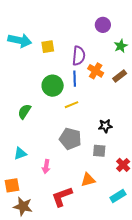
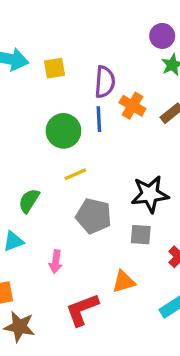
purple circle: (103, 25) -> (162, 36), moved
yellow line: (71, 105) -> (75, 174), moved
green semicircle: (24, 111) -> (29, 201), moved
black star: (105, 126) -> (150, 194), size x1.6

